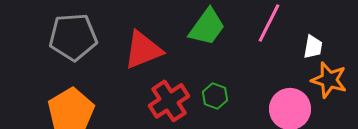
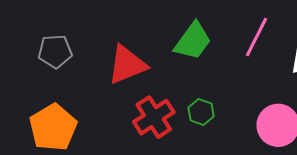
gray pentagon: (73, 37) -> (55, 51), size x0.7

